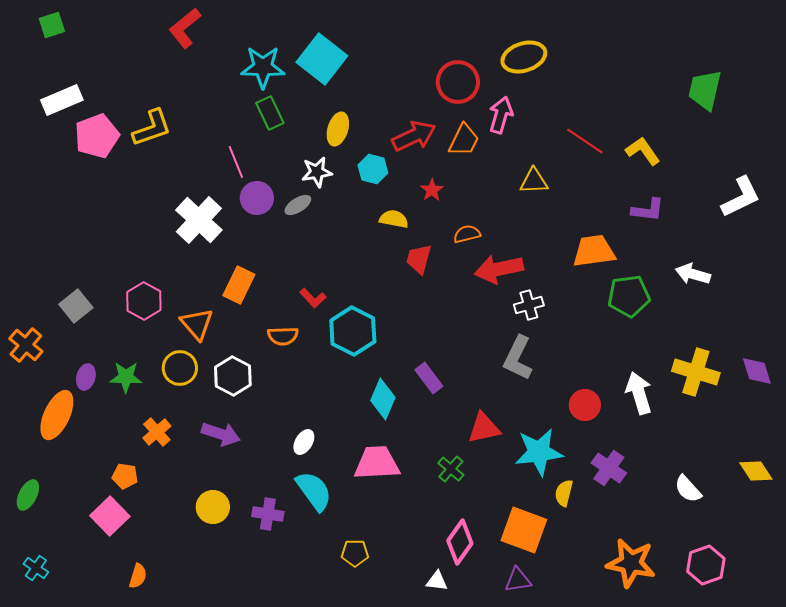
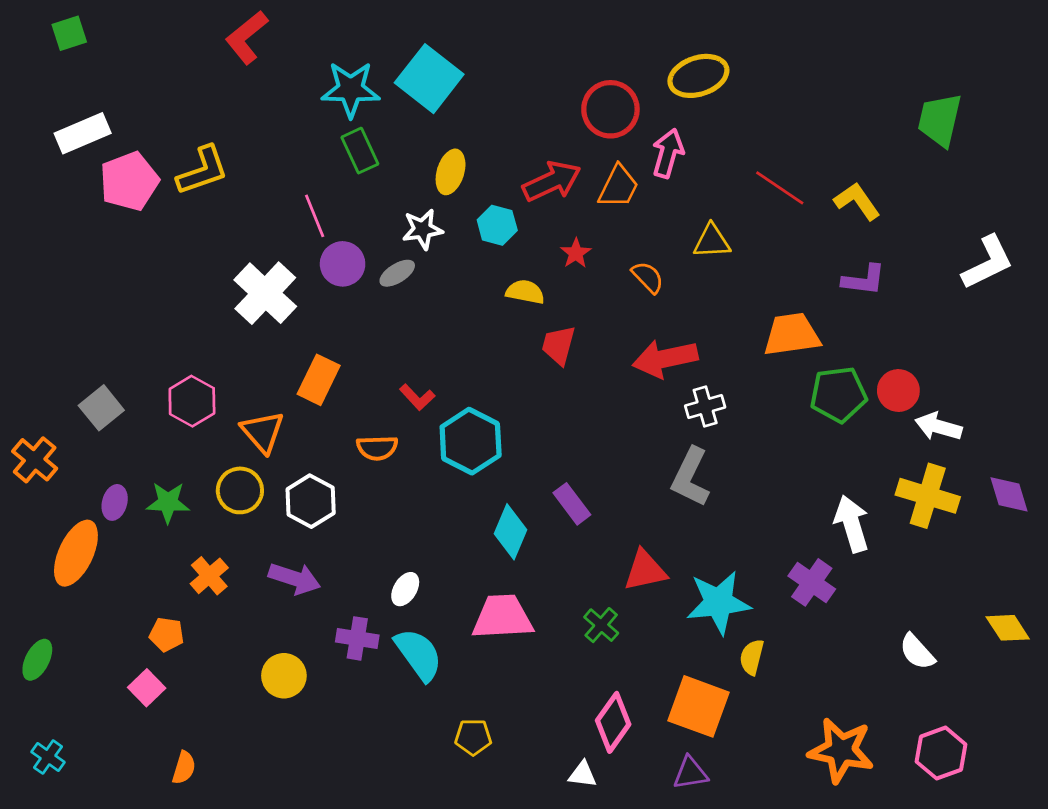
orange semicircle: (467, 234) -> (648, 277), moved, turned 60
white arrow: (693, 274) -> (938, 426), moved
red circle: (585, 405) -> (898, 391), moved
purple cross: (609, 468) -> (812, 582), moved
purple cross: (268, 514) -> (357, 638), moved
pink square: (110, 516) -> (147, 688), size x0.7

